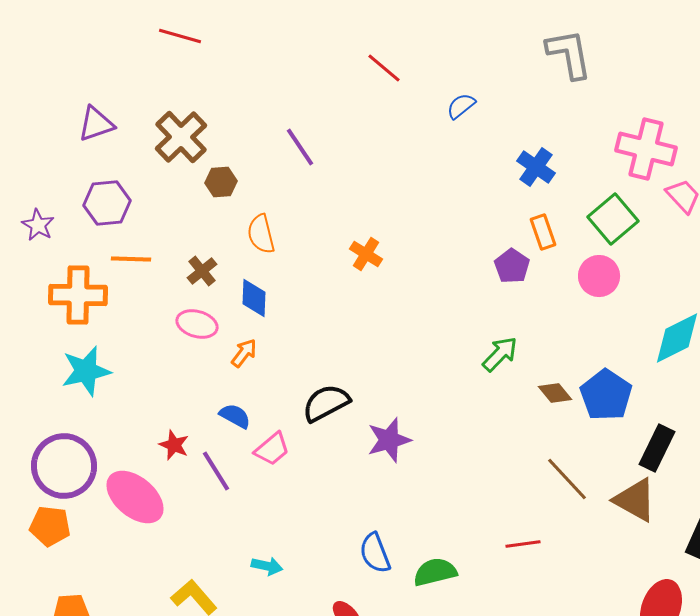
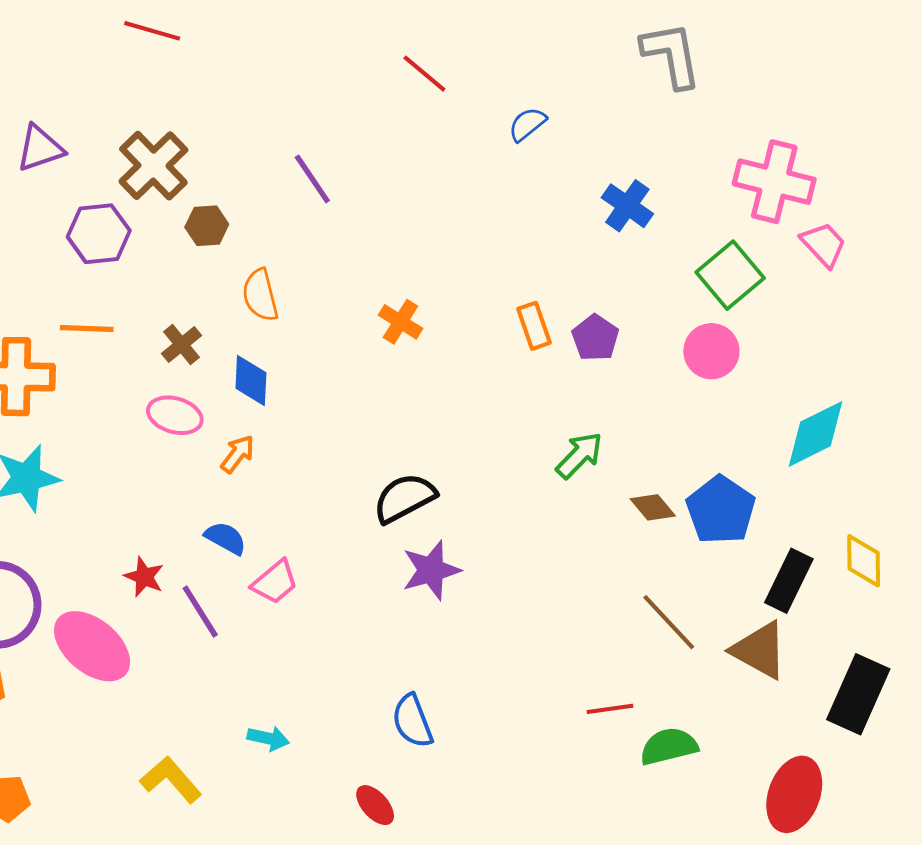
purple hexagon: (107, 203) -> (99, 234), moved
orange rectangle: (543, 232) -> (534, 326), moved
black semicircle: (326, 403) -> (404, 498), moved
green semicircle: (435, 572) -> (669, 746), moved

